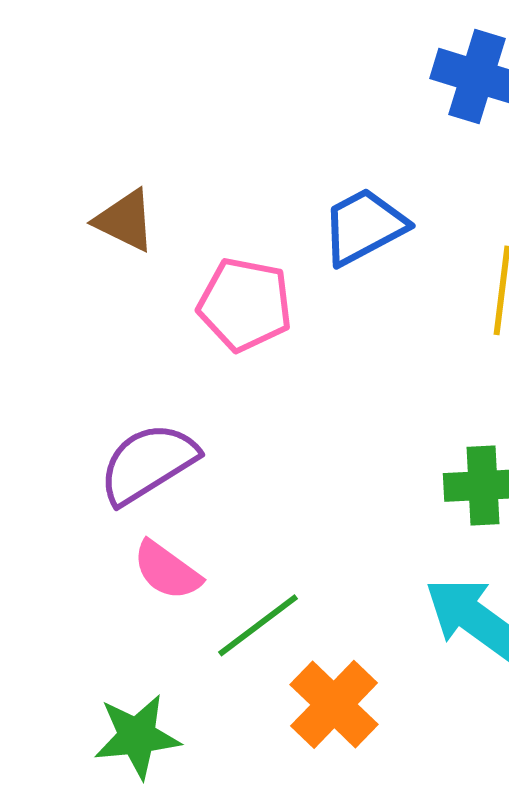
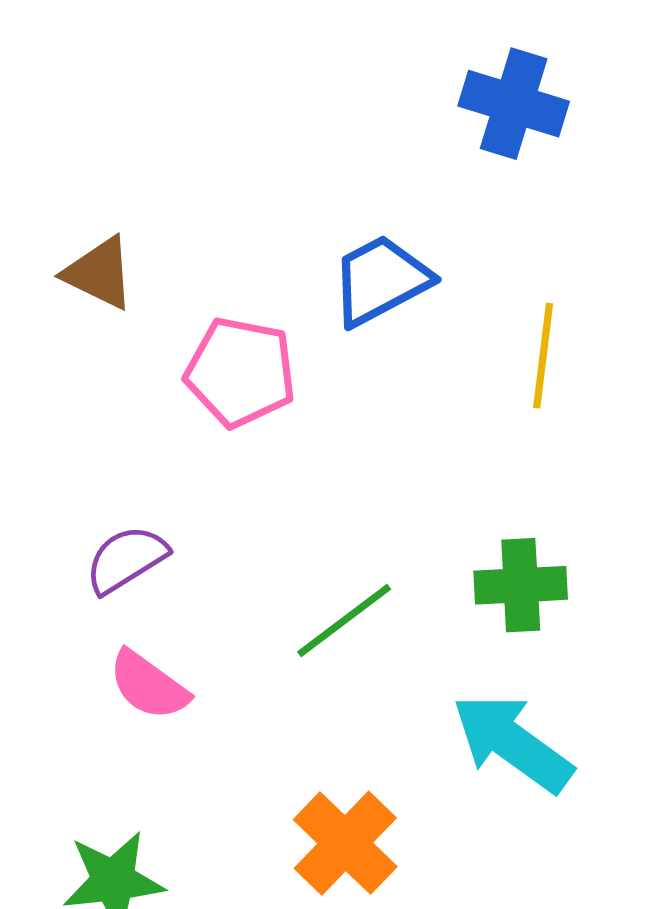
purple semicircle: (148, 463) -> (126, 559), size x0.7
green line: (258, 625) -> (344, 621), moved

